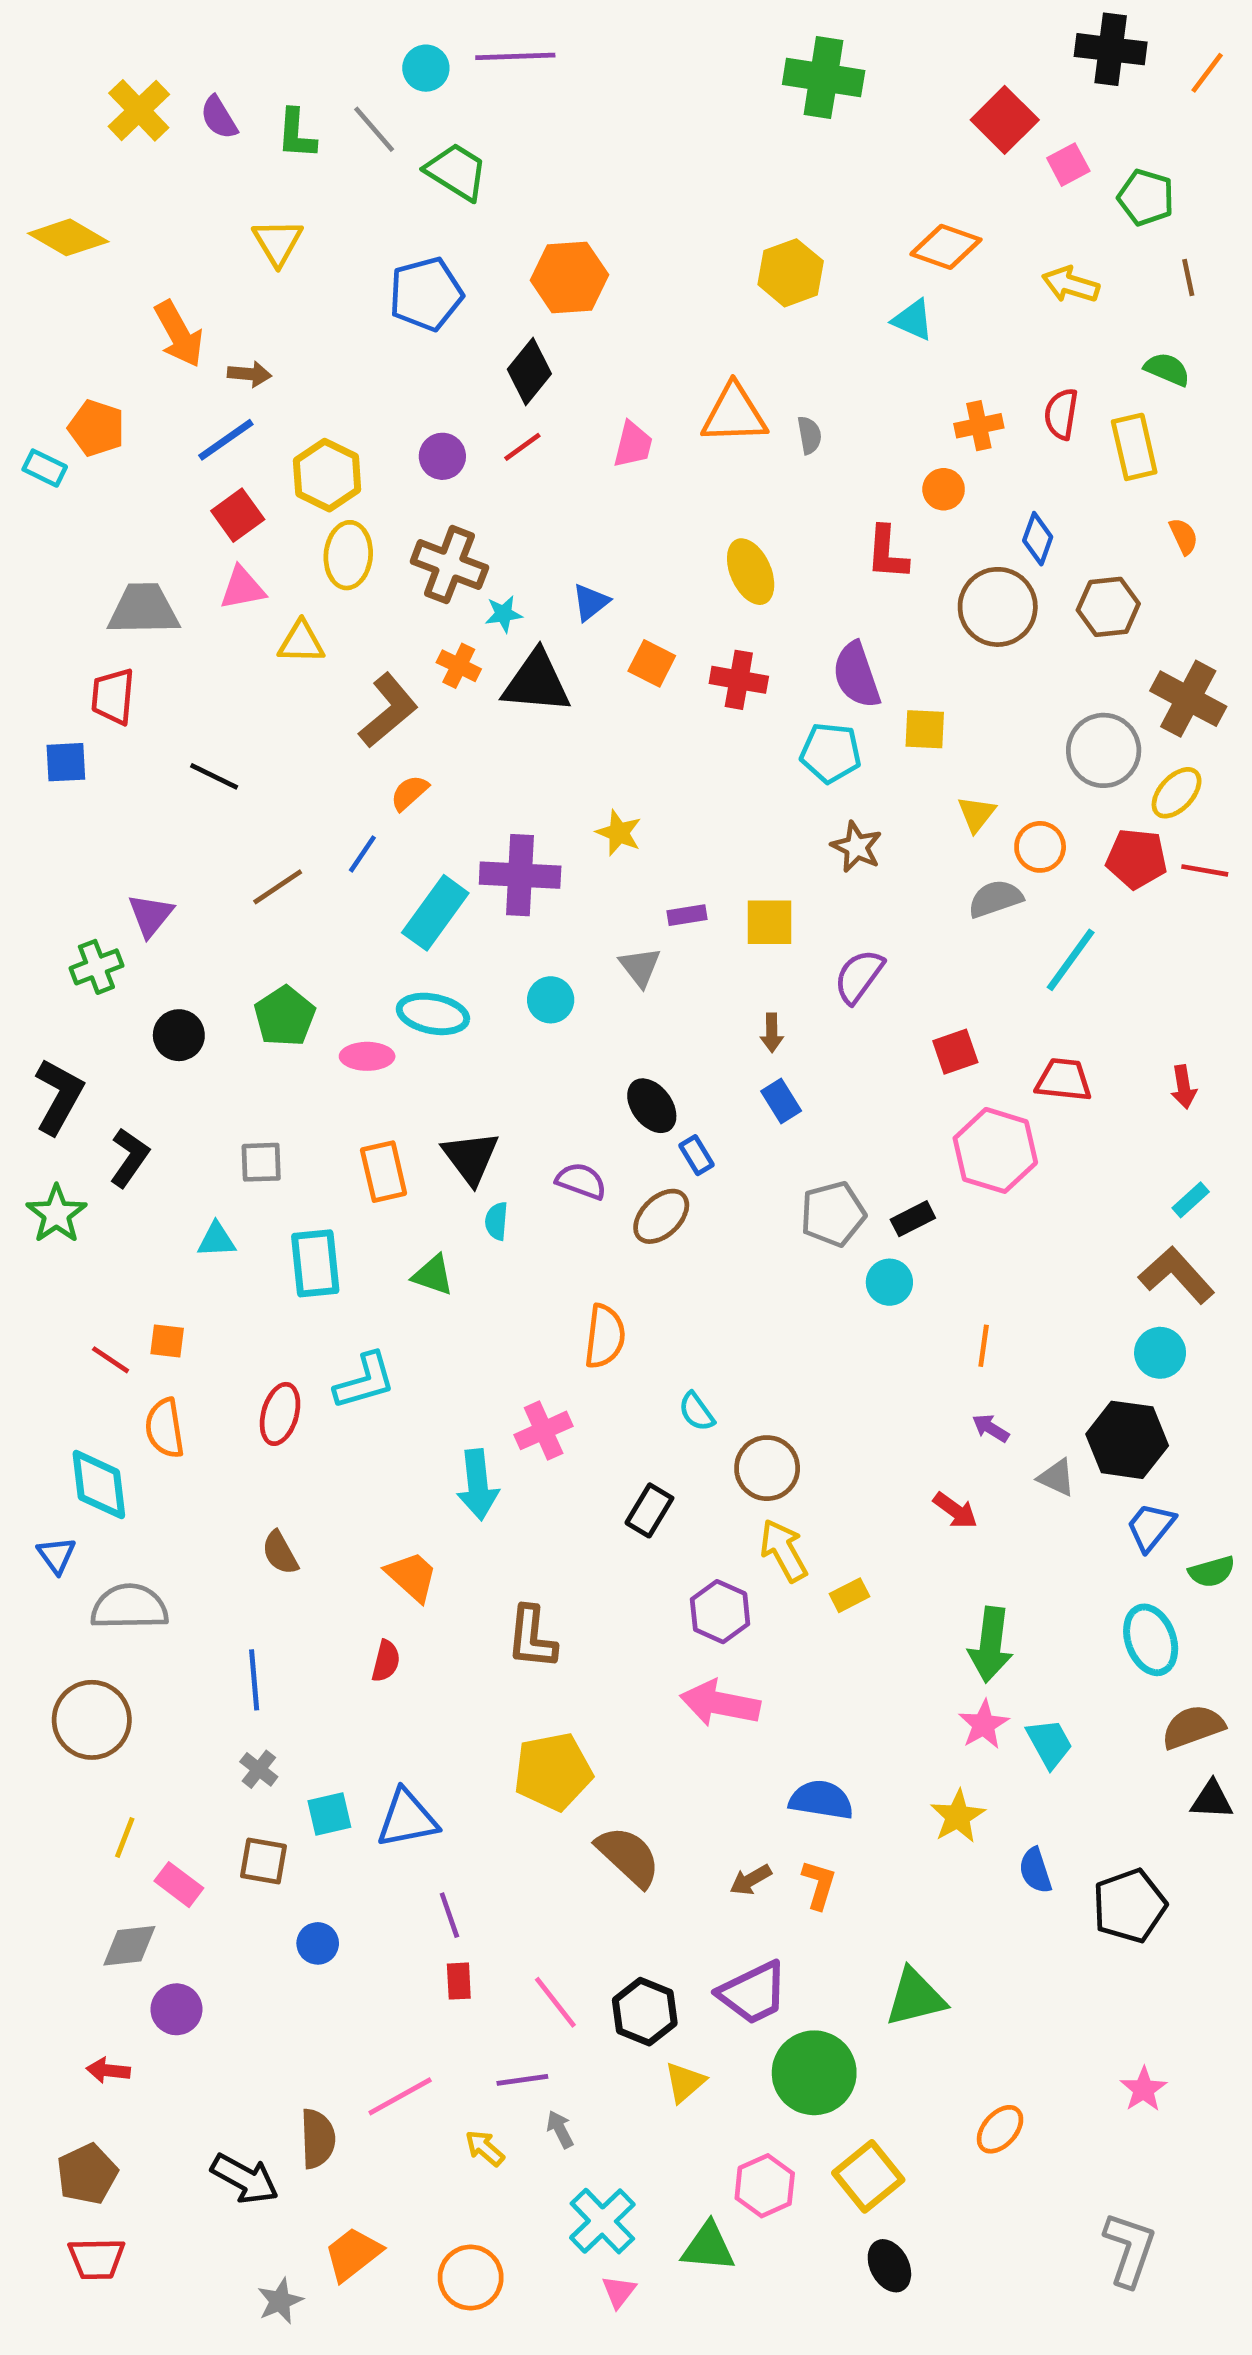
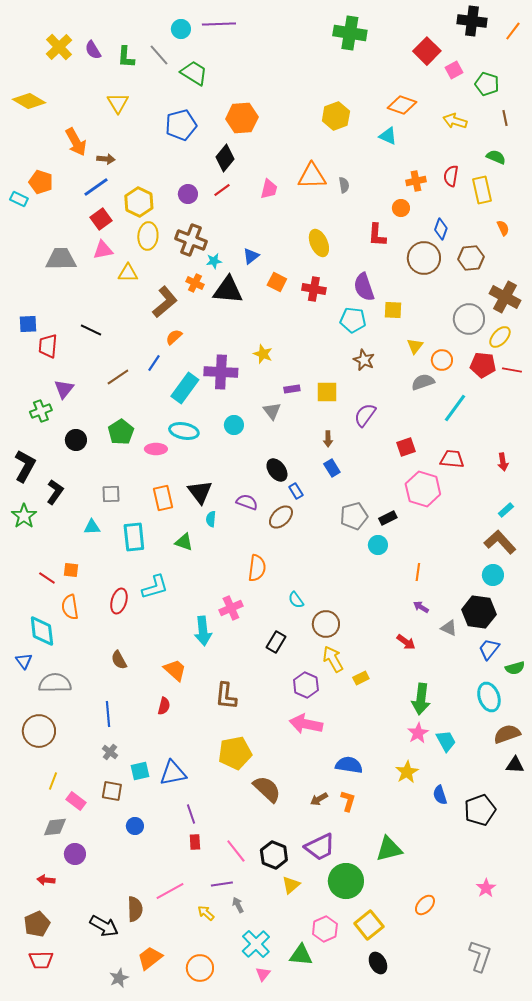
red trapezoid: (113, 696) -> (48, 346), moved

